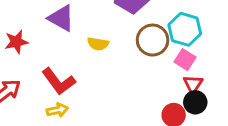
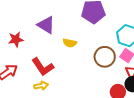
brown circle: (153, 40) -> (105, 57), moved

